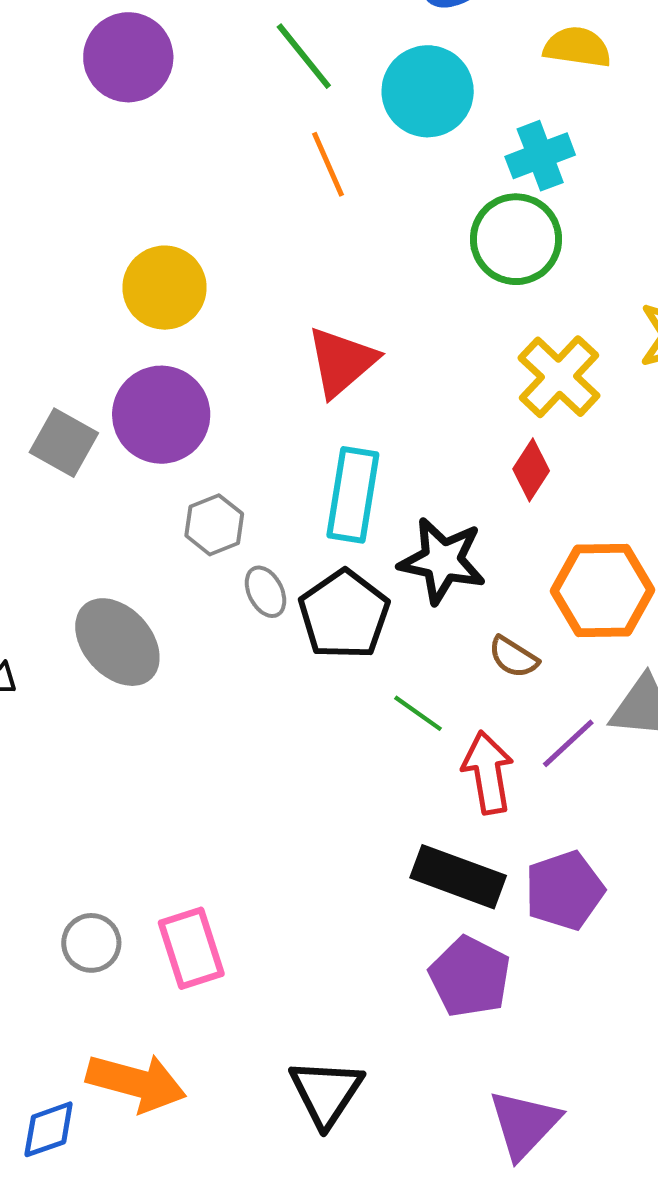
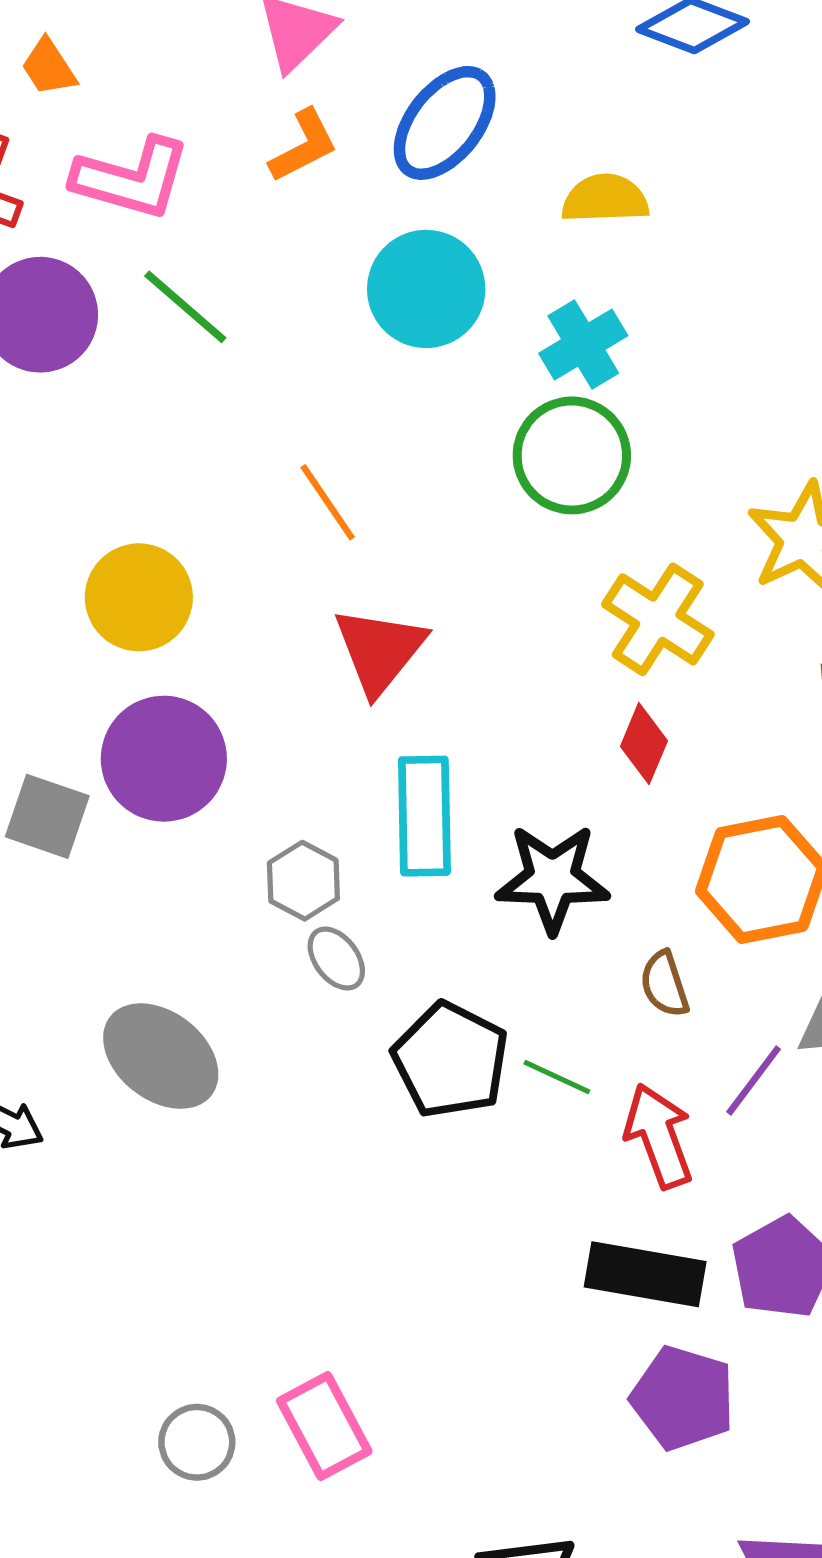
green line: (304, 56) -> (185, 307), moved
orange line: (328, 164) -> (328, 502), moved
gray hexagon: (214, 525) -> (303, 881), moved
black pentagon: (344, 615) -> (450, 1060), moved
brown semicircle: (513, 657) -> (665, 984), turned 50

